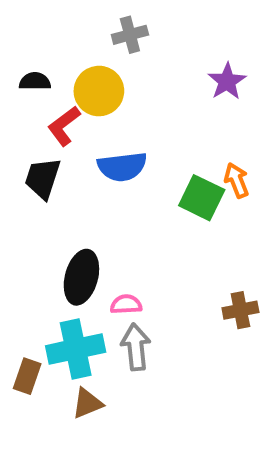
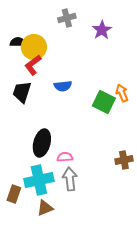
purple star: (227, 81) -> (102, 30), moved
yellow circle: (99, 91) -> (34, 47), moved
blue semicircle: (122, 167) -> (63, 86), size x0.7

